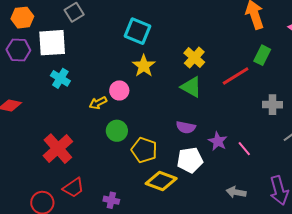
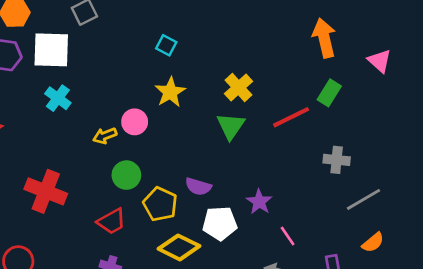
cyan square: (137, 31) -> (166, 45), size x0.6
green triangle: (191, 87) -> (231, 126), turned 30
purple semicircle: (186, 127) -> (198, 187), moved
red cross: (58, 149) -> (46, 191), turned -32
pink line: (244, 149) -> (288, 236), moved
red trapezoid: (73, 188) -> (112, 221), moved

